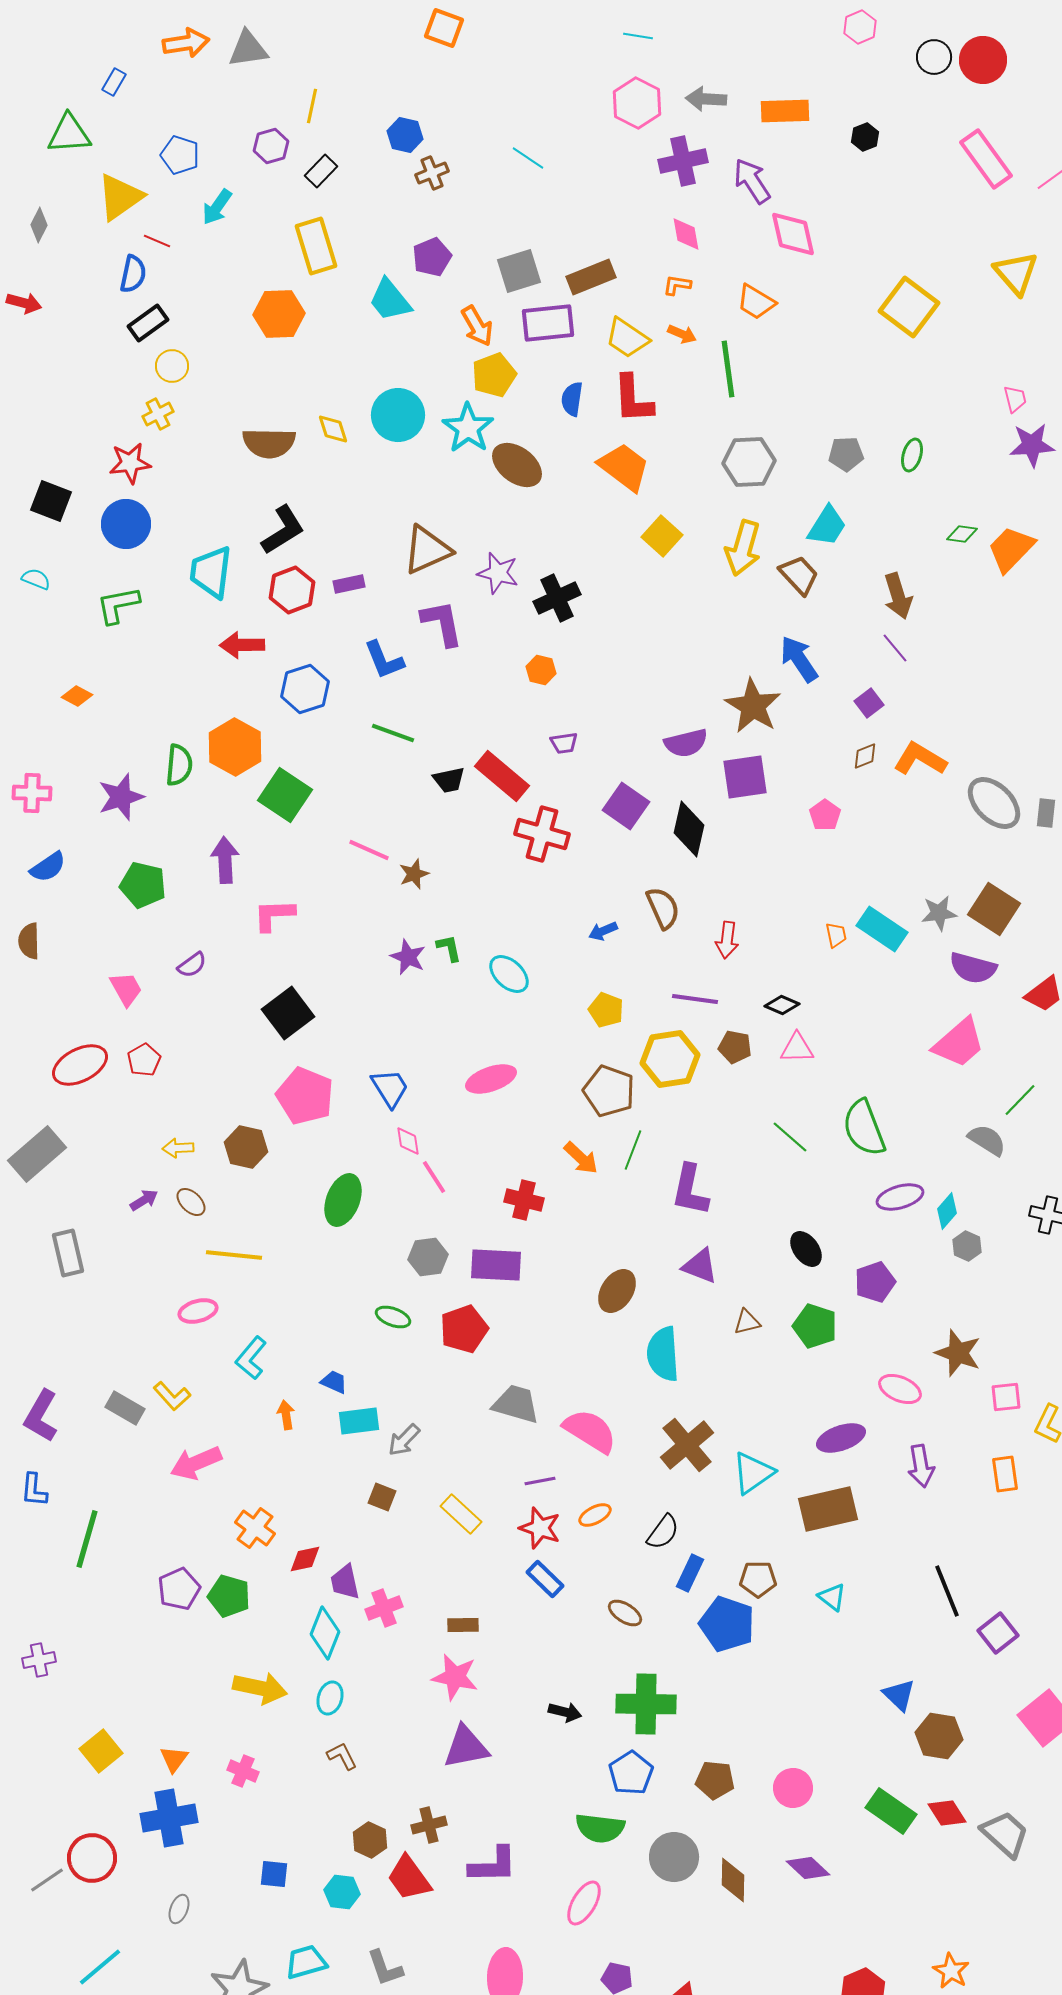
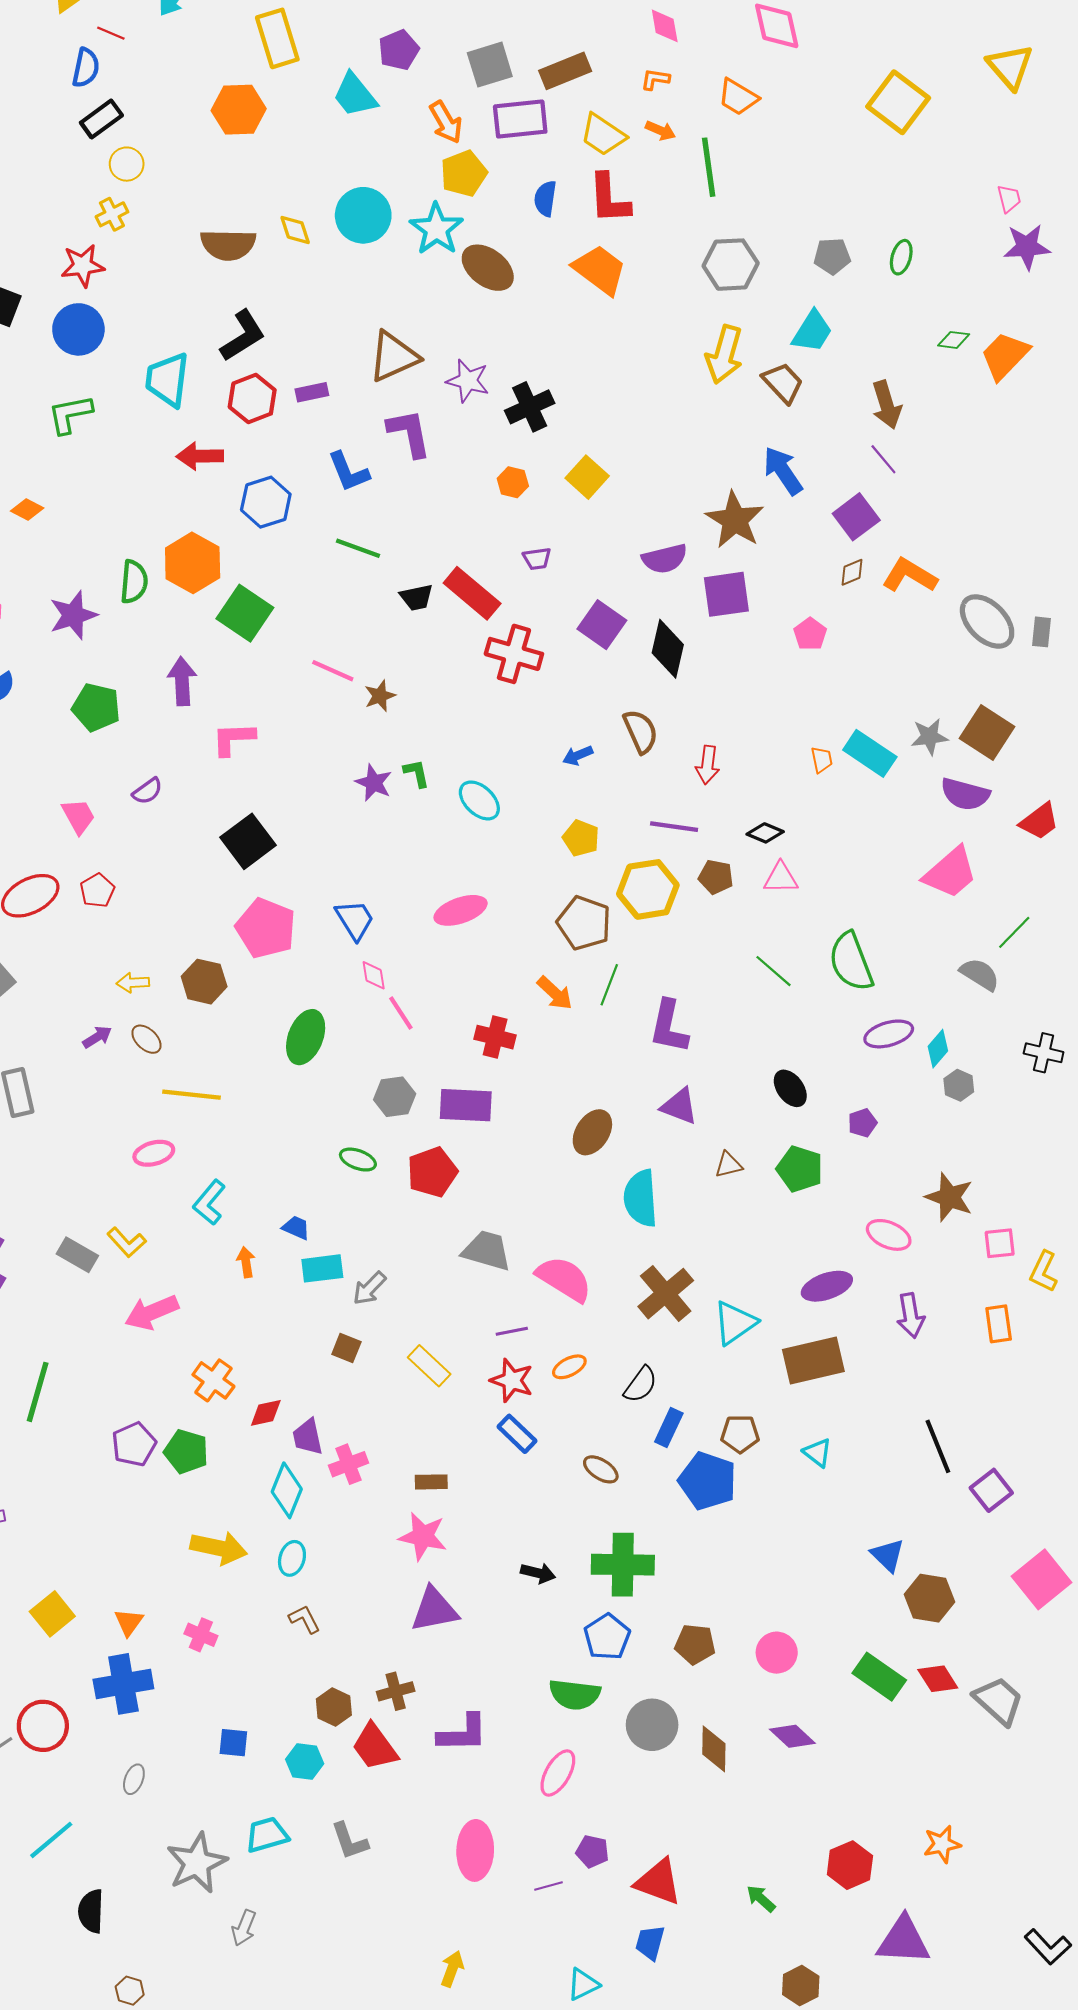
yellow square: (662, 536) -> (587, 477), moved
purple square: (869, 703) -> (856, 517), size x1.5
purple pentagon: (875, 1282) -> (862, 1123), size x0.7
orange star: (951, 1971) -> (942, 1844), turned 30

